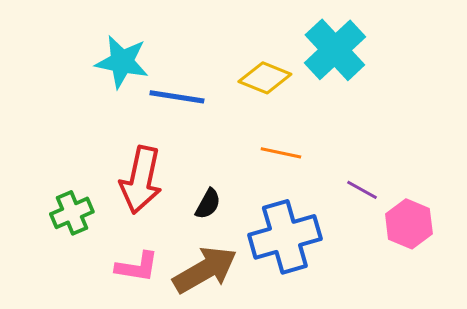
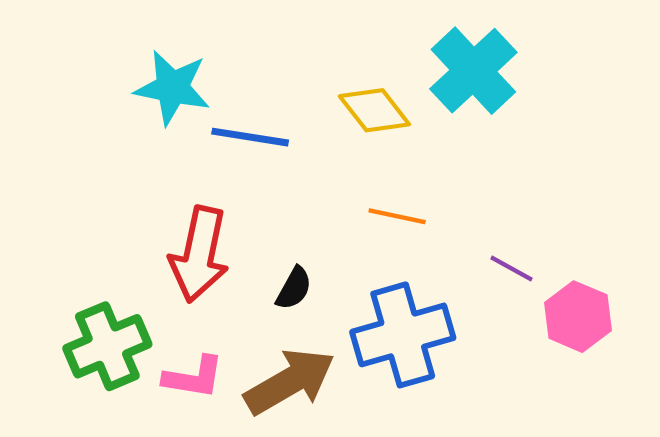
yellow diamond: (265, 78) -> (374, 110), turned 30
green cross: (72, 213) -> (107, 346), moved, size x1.4

